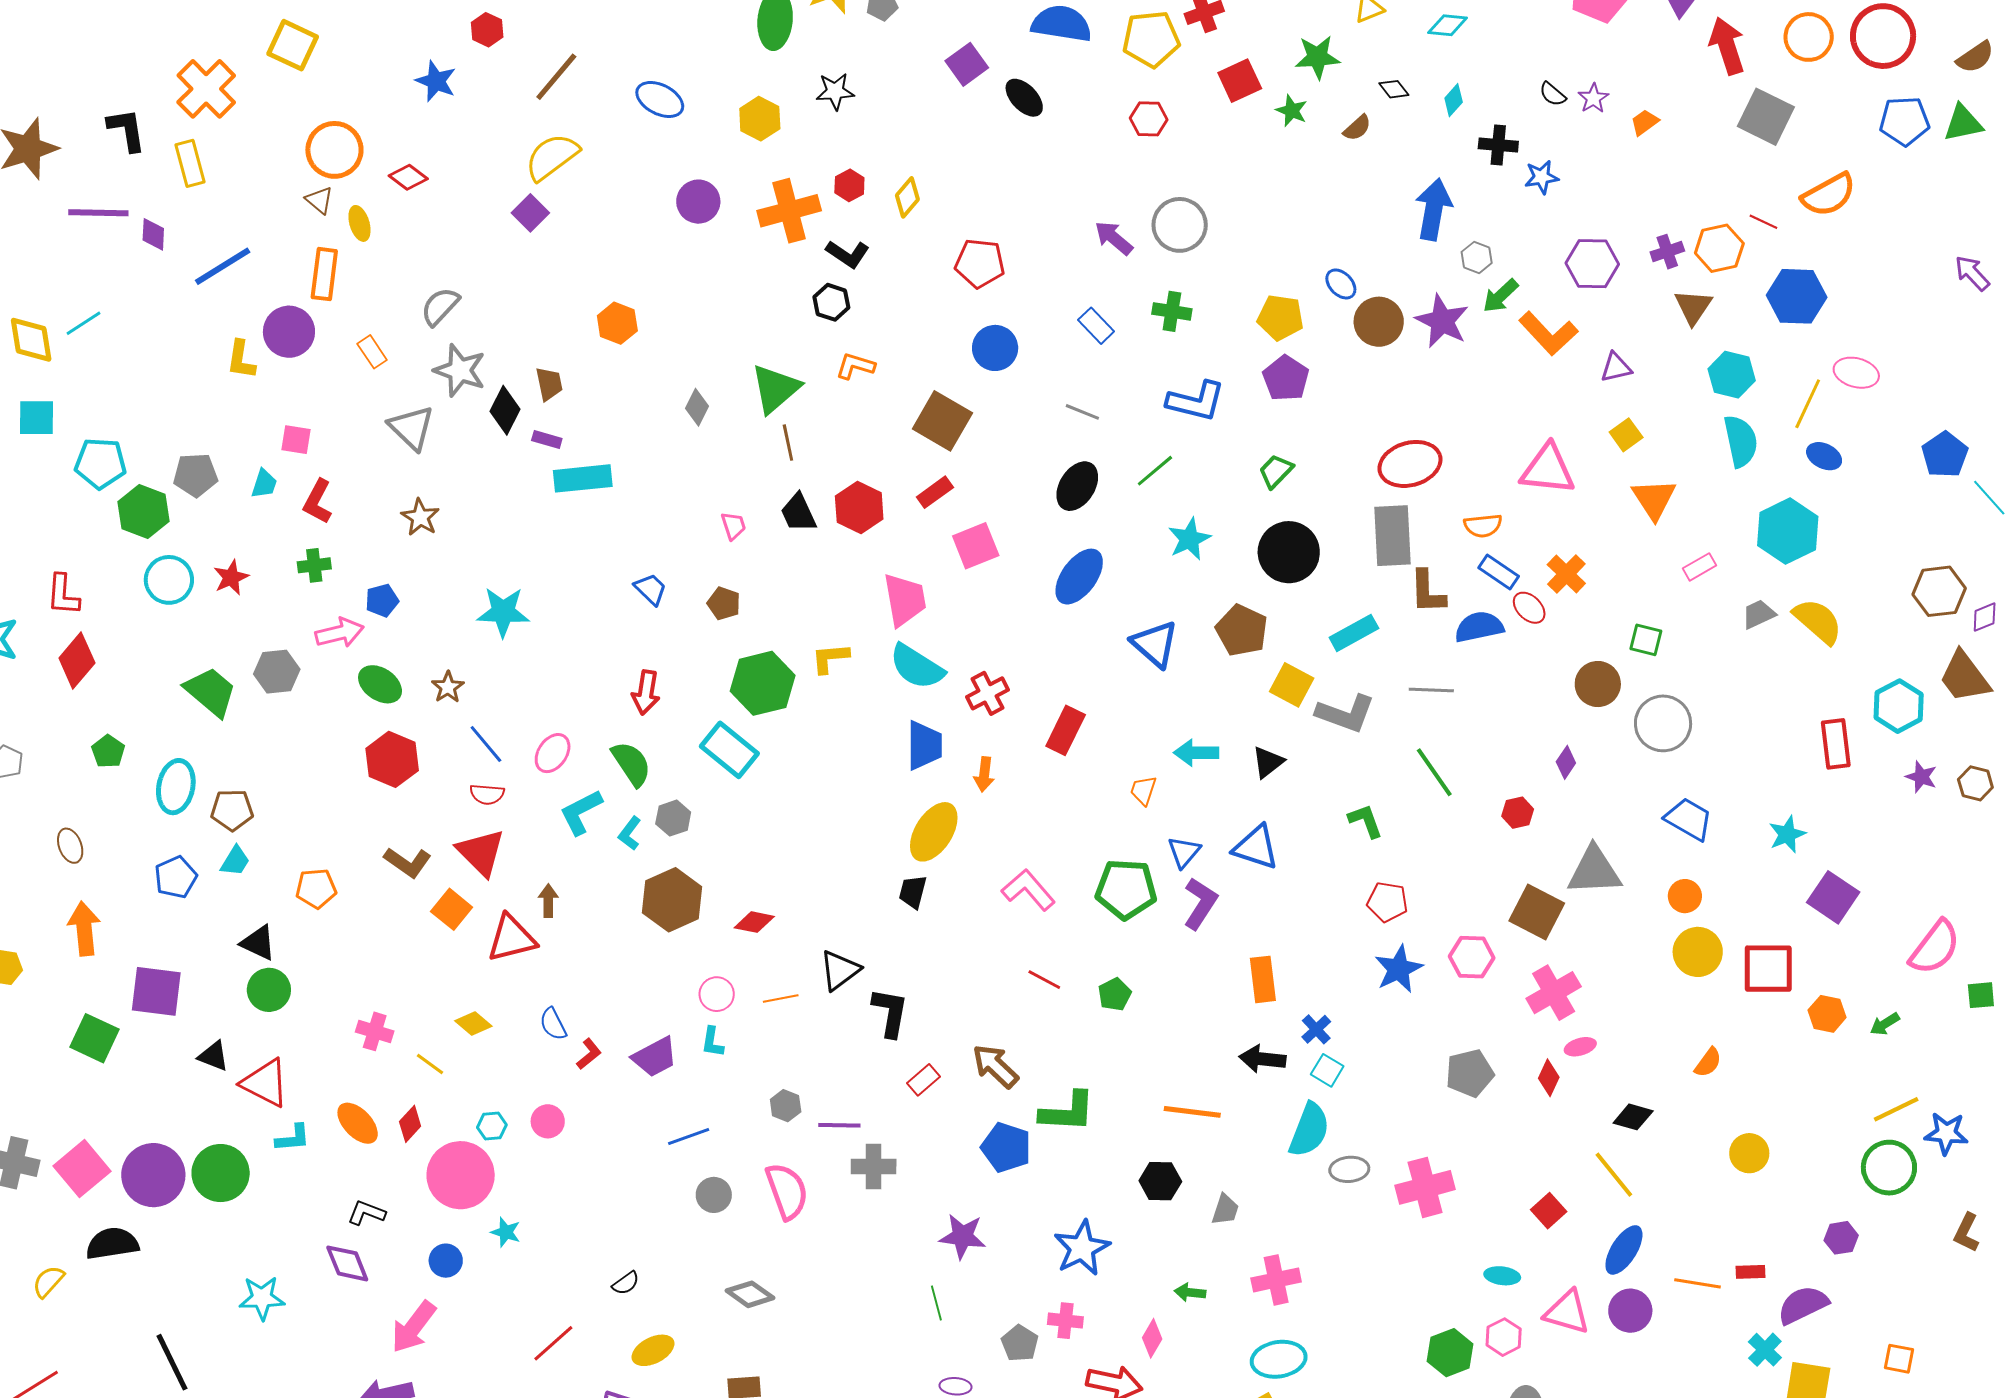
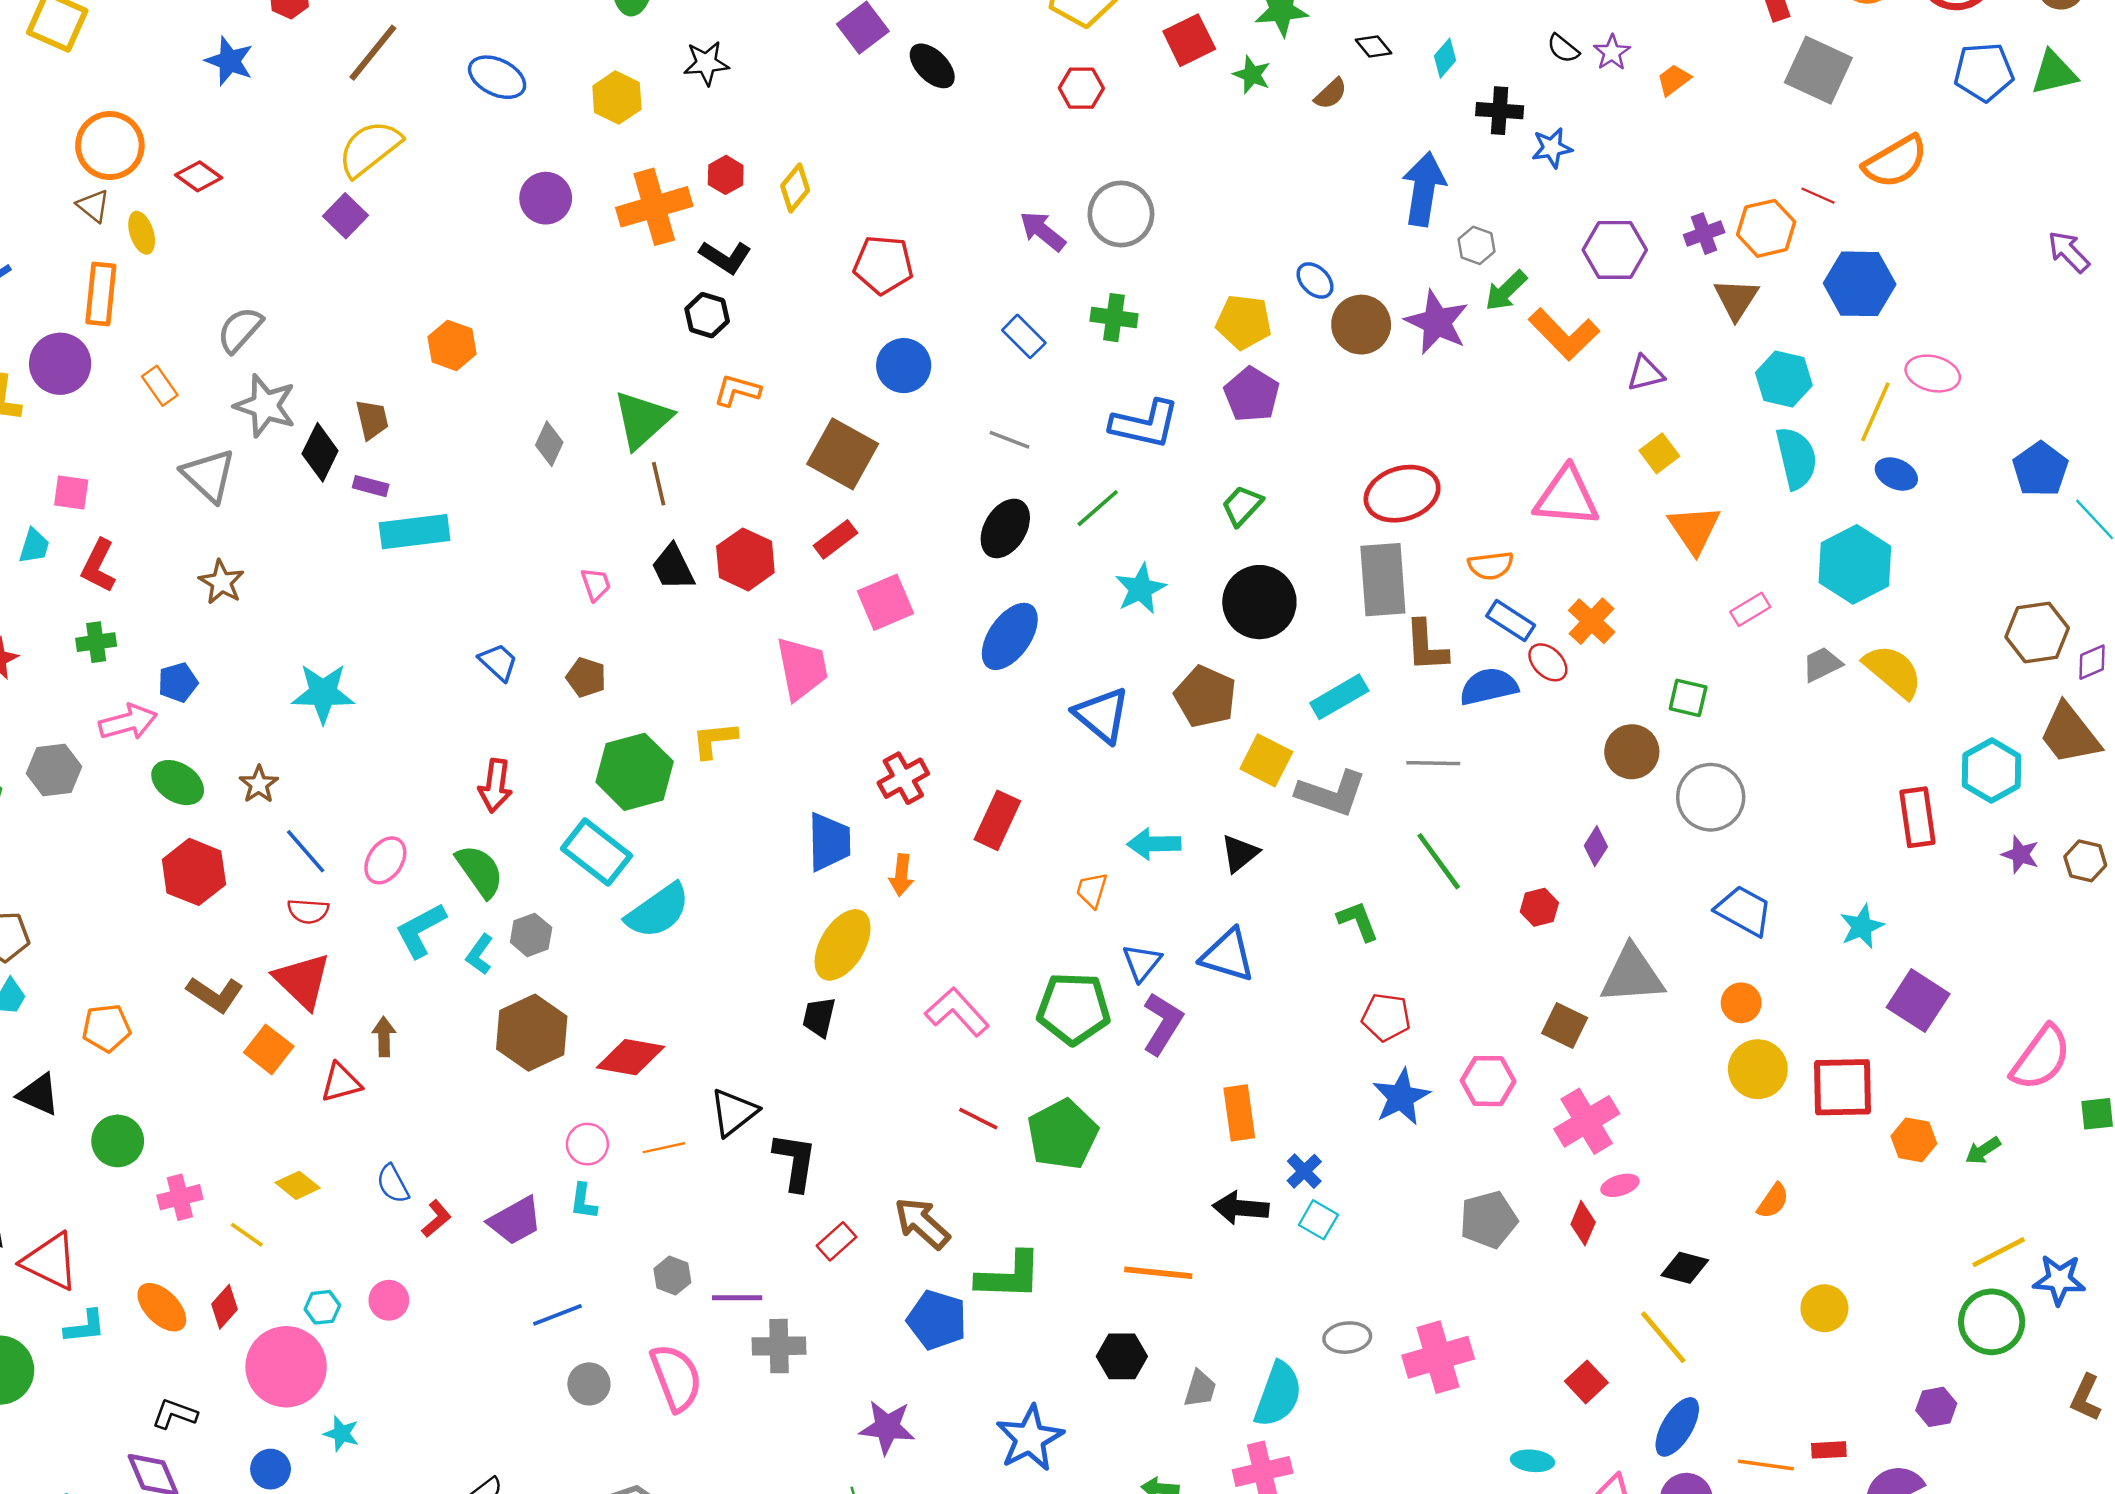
cyan semicircle: (917, 667) -> (658, 911), moved, turned -66
brown square: (1537, 912) -> (1565, 1026), size x0.7
red diamond: (754, 922) -> (631, 1057), size x1.4
red triangle: (511, 938) -> (341, 1083), size x0.7
green circle: (269, 990) -> (118, 1141), moved
green pentagon: (1115, 994) -> (1063, 1134), size x1.8
pink cross: (375, 1031) -> (180, 1197), turned -30
cyan semicircle: (1309, 1130) -> (1278, 1394), moved

